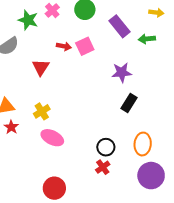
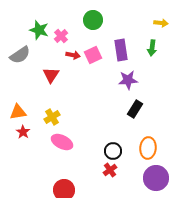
pink cross: (52, 10) -> (61, 36), moved
purple rectangle: (120, 26) -> (121, 50), moved, turned 30
green arrow: (147, 39) -> (152, 48), turned -77

